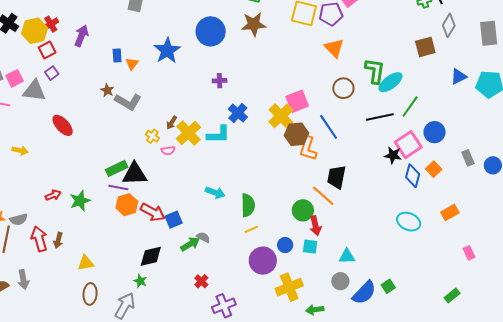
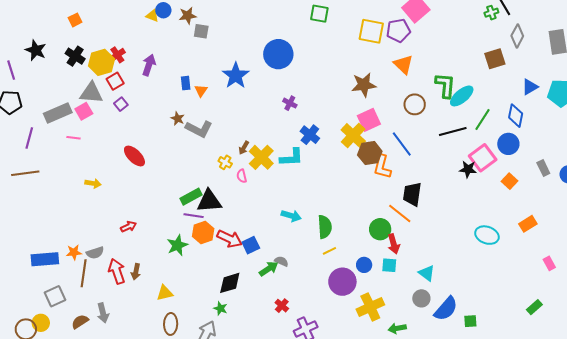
brown star: (254, 24) -> (364, 85), moved
purple cross: (220, 81) -> (290, 103), turned 32
gray triangle: (34, 91) -> (91, 93), moved
pink semicircle: (168, 151) -> (242, 176), turned 88
blue diamond: (413, 176) -> (516, 116), moved
green star: (80, 201) -> (177, 245), moved
cyan triangle: (347, 256) -> (427, 273), turned 42
green square: (388, 286) -> (470, 321), moved, turned 32

